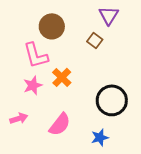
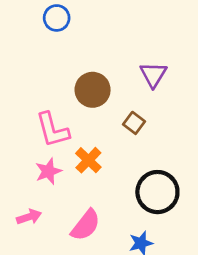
brown circle: (52, 26) -> (93, 90), moved
brown square: (95, 40) -> (134, 123), moved

